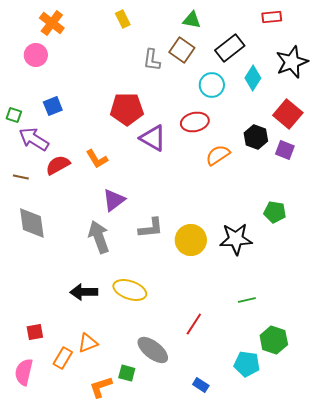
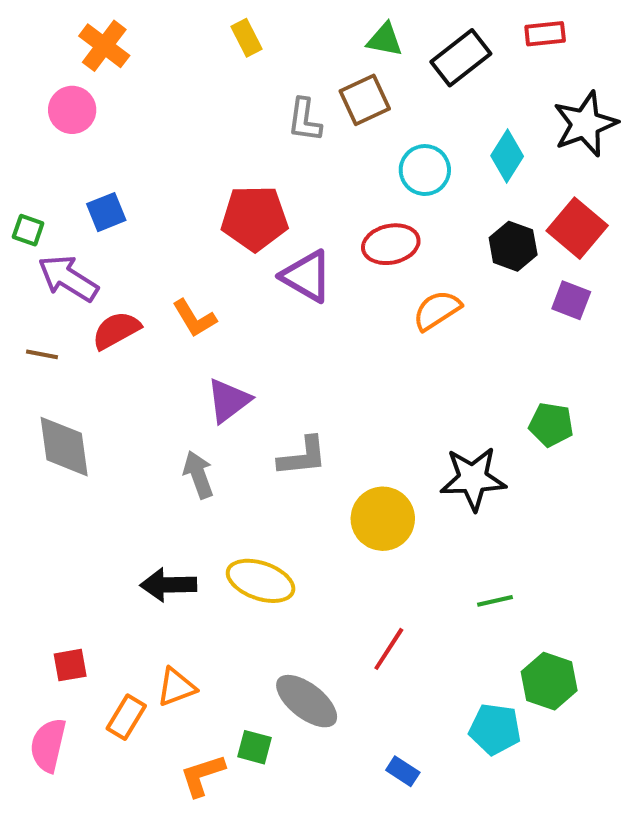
black rectangle: (230, 48) -> (461, 58), moved
brown square: (182, 50) -> (365, 100), turned 30
black hexagon: (256, 137) -> (513, 246), moved
gray arrow: (99, 237) -> (198, 475), size x0.7
yellow circle: (191, 240) -> (383, 519), moved

